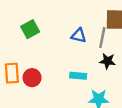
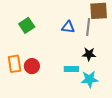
black star: (107, 61) -> (89, 54), moved
cyan rectangle: (78, 76) -> (71, 69), moved

